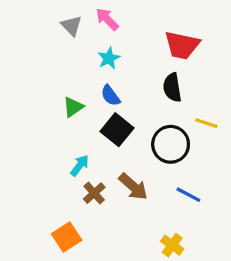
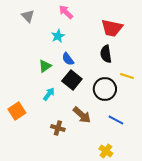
gray triangle: (71, 26) -> (28, 16), moved
cyan star: (109, 58) -> (58, 36), moved
cyan arrow: (80, 165) -> (49, 94), moved
brown cross: (94, 193) -> (58, 128), moved, turned -32
orange square: (67, 237) -> (17, 111), moved

